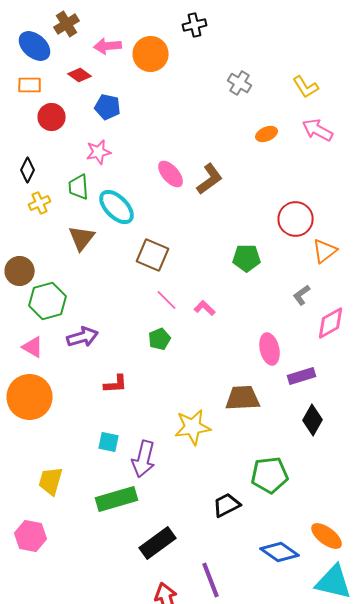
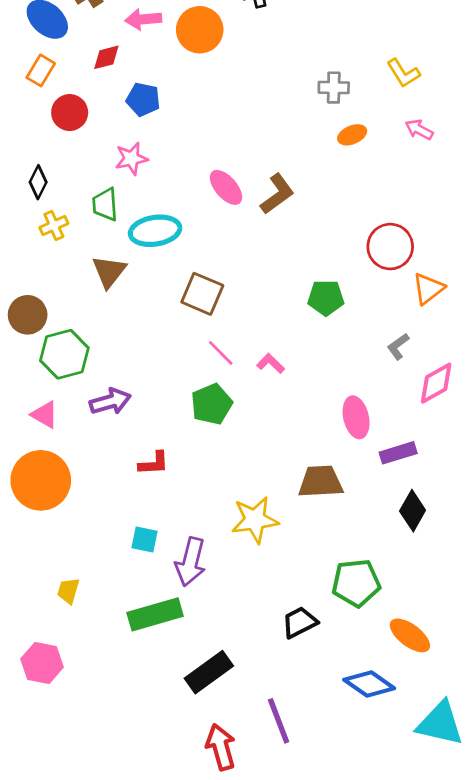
red diamond: (80, 75) -> (106, 57), turned -50
gray cross: (240, 83) -> (334, 88), moved, turned -30
orange rectangle: (30, 85) -> (41, 70), turned -60
pink arrow: (318, 130) -> (419, 130), size x0.7
cyan ellipse: (117, 207) -> (155, 231), turned -54
green pentagon: (160, 339) -> (212, 404), size x1.4
yellow trapezoid: (51, 481) -> (68, 591), size x0.7
orange ellipse: (327, 536) -> (410, 635), moved

